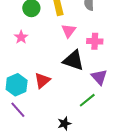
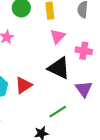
green line: (87, 100) -> (58, 112), moved

